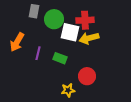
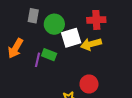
red cross: (85, 20) -> (96, 20), moved
white square: (70, 32) -> (71, 38), turned -30
green rectangle: (60, 58) -> (49, 55), moved

